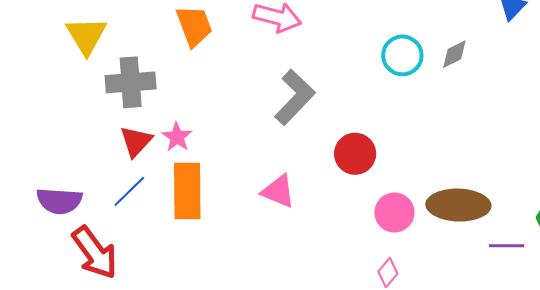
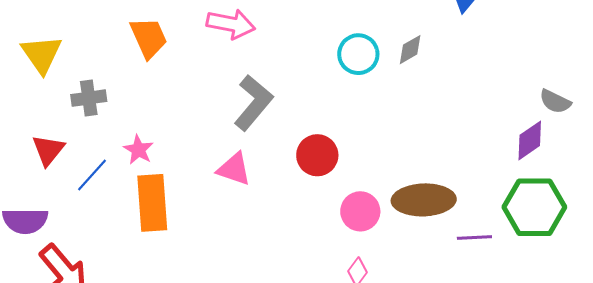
gray cross: (131, 82) -> (89, 98), size x0.7
red triangle: (136, 141) -> (48, 150), moved
blue line: (129, 191) -> (92, 175), moved
pink triangle: (278, 191) -> (234, 169), moved

